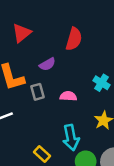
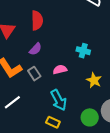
red semicircle: (74, 39) -> (37, 20), moved
cyan arrow: (71, 138) -> (59, 100), moved

